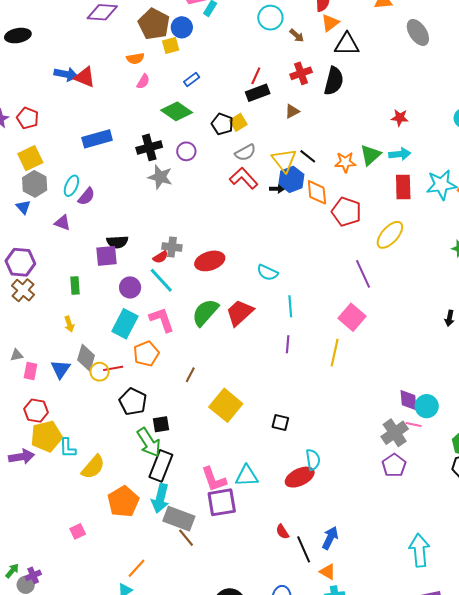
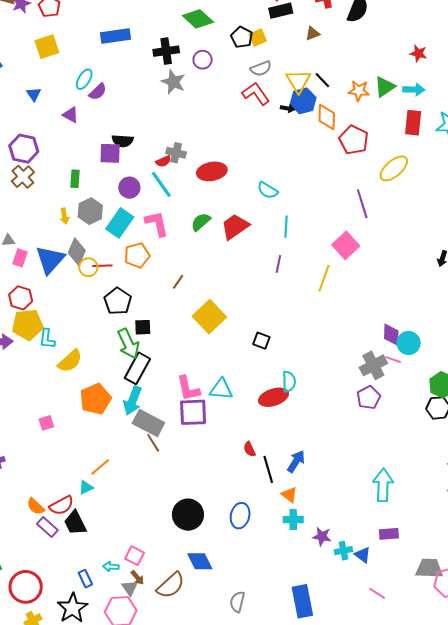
gray hexagon: (35, 184) -> (90, 211), moved
green semicircle: (205, 312) -> (201, 222), size x0.7
blue triangle: (61, 369) -> (50, 260), size x1.5

